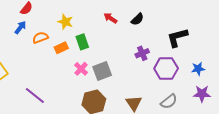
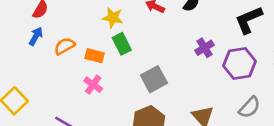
yellow star: (65, 22) -> (113, 18), moved
orange rectangle: (61, 48) -> (95, 56), turned 48
pink cross: (81, 69) -> (93, 85), moved

